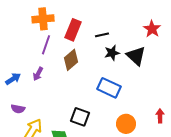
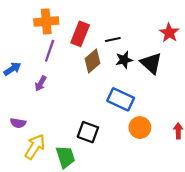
brown diamond: (71, 60) -> (92, 61), moved
blue arrow: (13, 79) -> (12, 69), moved
orange circle: (126, 124) -> (140, 128), moved

